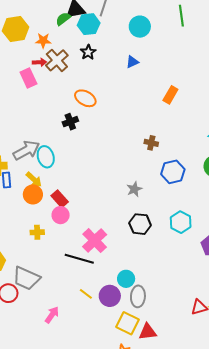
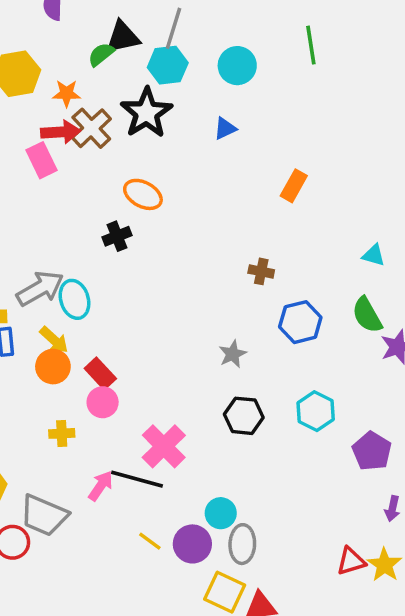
cyan hexagon: (89, 24) -> (168, 65), moved
black star: (88, 52) -> (146, 113), size x1.8
red arrow: (40, 62) -> (61, 132), size x1.5
pink arrow: (52, 315) -> (101, 486), moved

